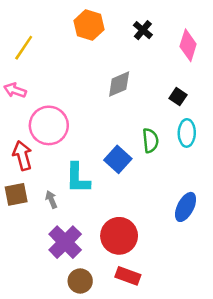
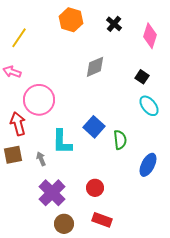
cyan ellipse: (187, 133) -> (149, 106), turned -40
green semicircle: (150, 140) -> (120, 140), moved
red circle: (119, 236) -> (95, 188), size x0.6

